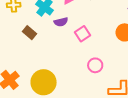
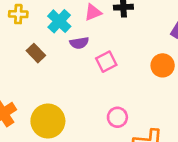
pink circle: (95, 65) -> (117, 117), moved

